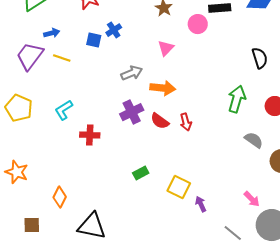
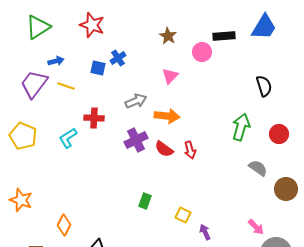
red cross: (90, 135) -> (94, 118), moved
green rectangle: (141, 173) -> (145, 201), turned -42
yellow square: (179, 187) -> (183, 215), size x0.7

